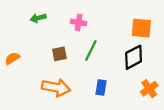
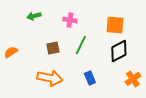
orange square: (141, 28) -> (115, 25), moved
blue rectangle: (101, 88) -> (90, 78), turned -32

